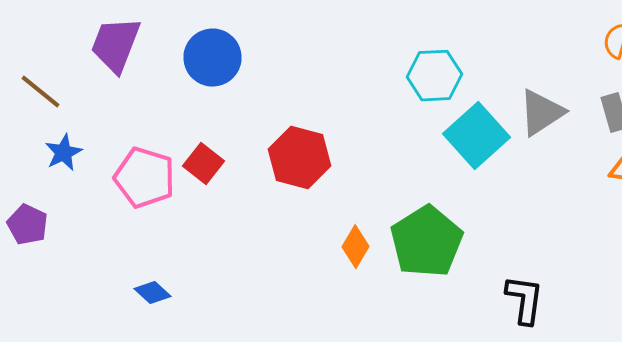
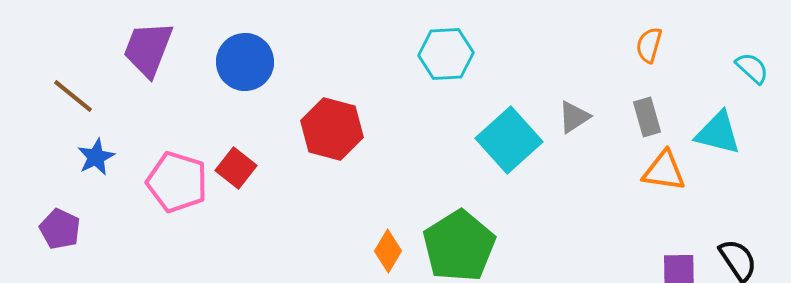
cyan hexagon: (434, 76) -> (446, 54), moved
gray triangle: (542, 113) -> (574, 117), size x0.7
red hexagon: (300, 158) -> (332, 129), moved

